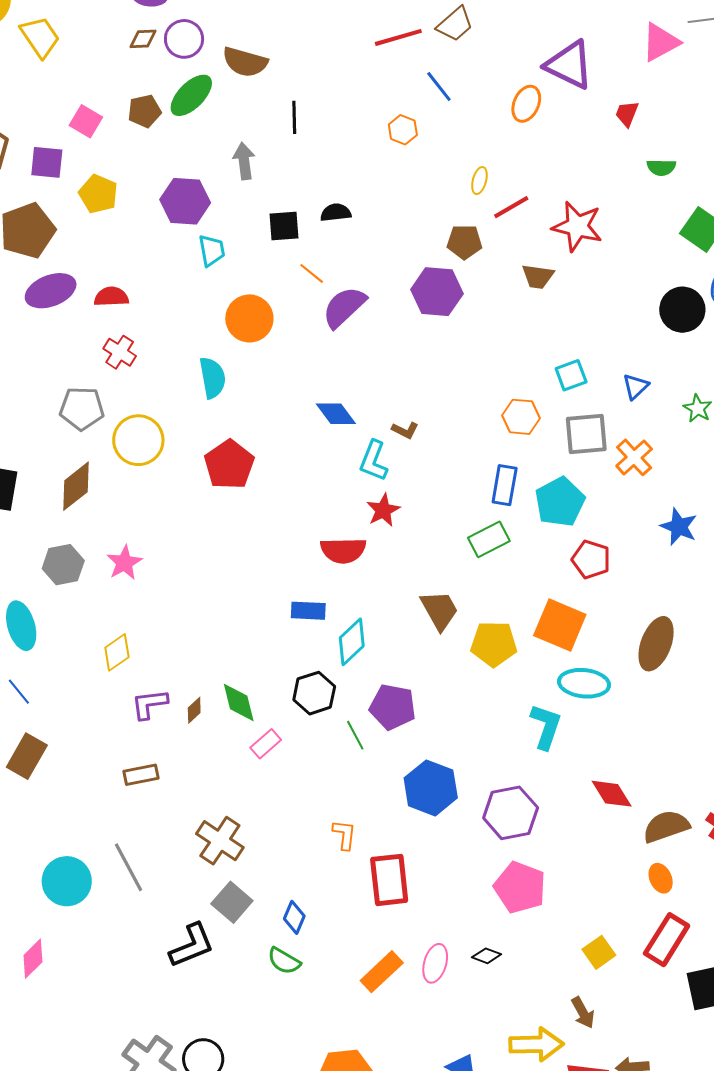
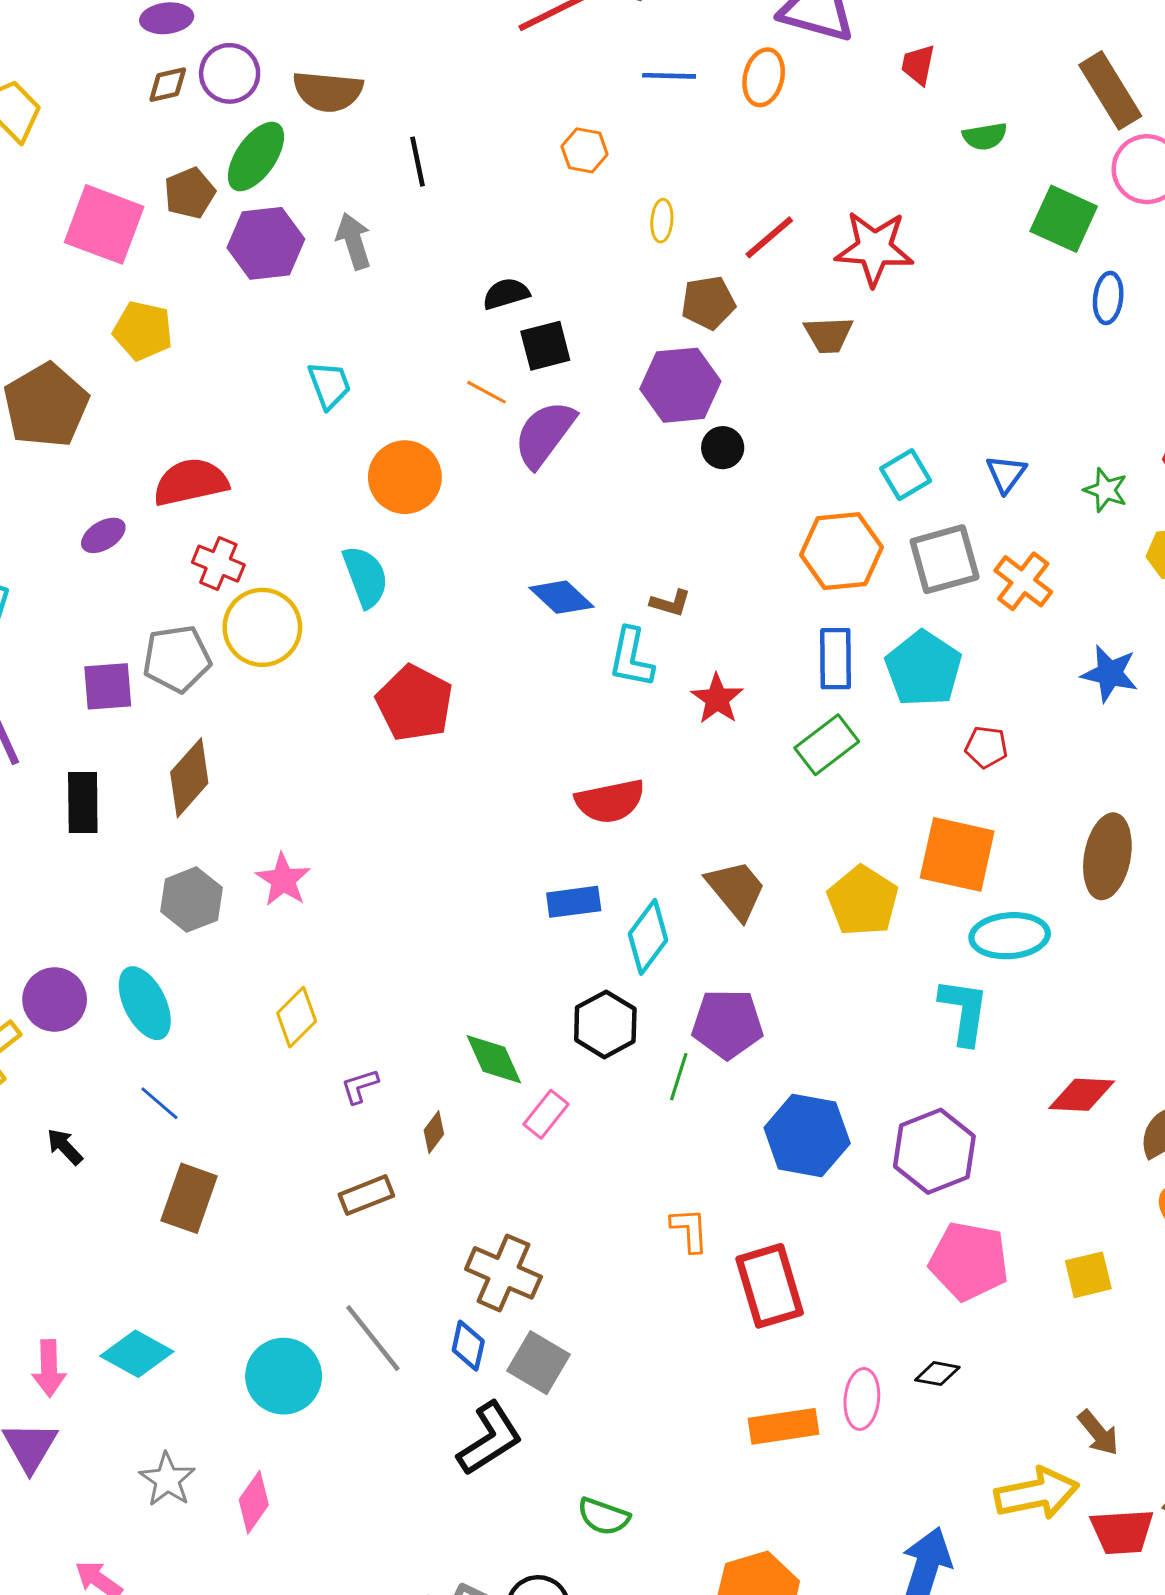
blue line: (439, 86) -> (669, 76), moved, turned -40
pink square: (86, 121) -> (104, 224), size x1.6
purple square: (47, 162) -> (108, 686), moved
yellow ellipse: (479, 181) -> (662, 221), moved
purple hexagon: (185, 201) -> (266, 243), moved
black square: (284, 226) -> (545, 346), moved
purple ellipse: (51, 291) -> (103, 535), moved, size x0.6
red semicircle: (111, 297) -> (191, 482), size x1.4
black circle: (682, 310) -> (723, 448), moved, size x0.6
orange hexagon: (521, 417) -> (841, 551), size x1.4
yellow circle: (138, 440) -> (262, 627), moved
red star: (383, 510) -> (717, 699), moved
red pentagon: (591, 559) -> (986, 747), size x0.7
brown trapezoid: (439, 610) -> (736, 890), moved
yellow pentagon: (494, 644) -> (863, 901), turned -30
purple L-shape: (149, 704) -> (360, 1086), size x0.7
brown diamond: (194, 710) -> (434, 1132), moved
green line: (355, 735) -> (679, 1077), turned 56
red diamond: (612, 794) -> (1082, 1095), turned -45
blue diamond: (294, 917) -> (468, 1346), moved
yellow square: (599, 952) -> (1088, 1275), moved, turned 32
green semicircle: (284, 961) -> (604, 1516), moved
orange rectangle: (382, 972) -> (783, 1426), turned 45

